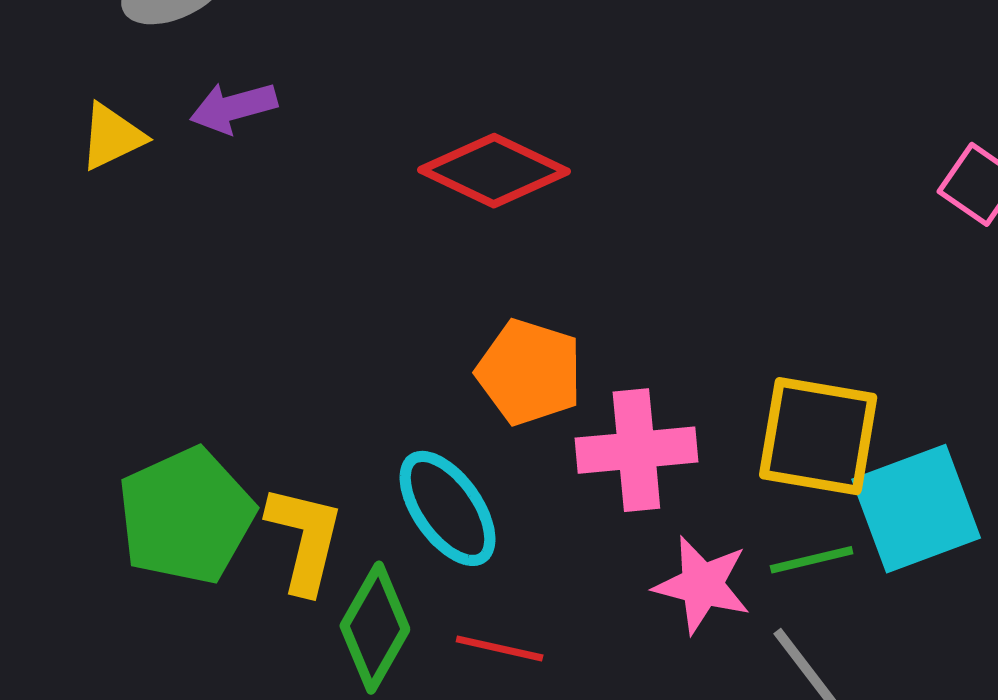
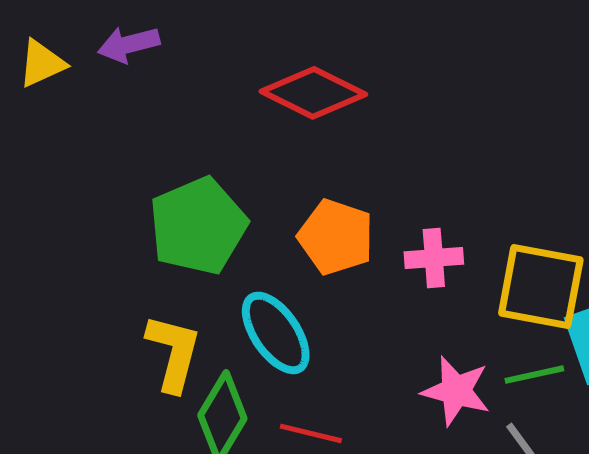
pink cross: (636, 450) -> (434, 258), moved, size x0.7
green pentagon: (186, 516) -> (198, 226), moved

